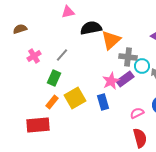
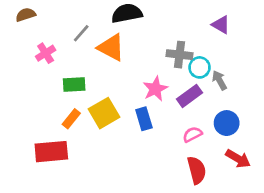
orange triangle: (111, 40) -> (111, 47), moved, turned -50
gray line: (62, 55) -> (81, 33), moved
green rectangle: (54, 78) -> (74, 85), turned 63
purple rectangle: (125, 79) -> (190, 96), moved

